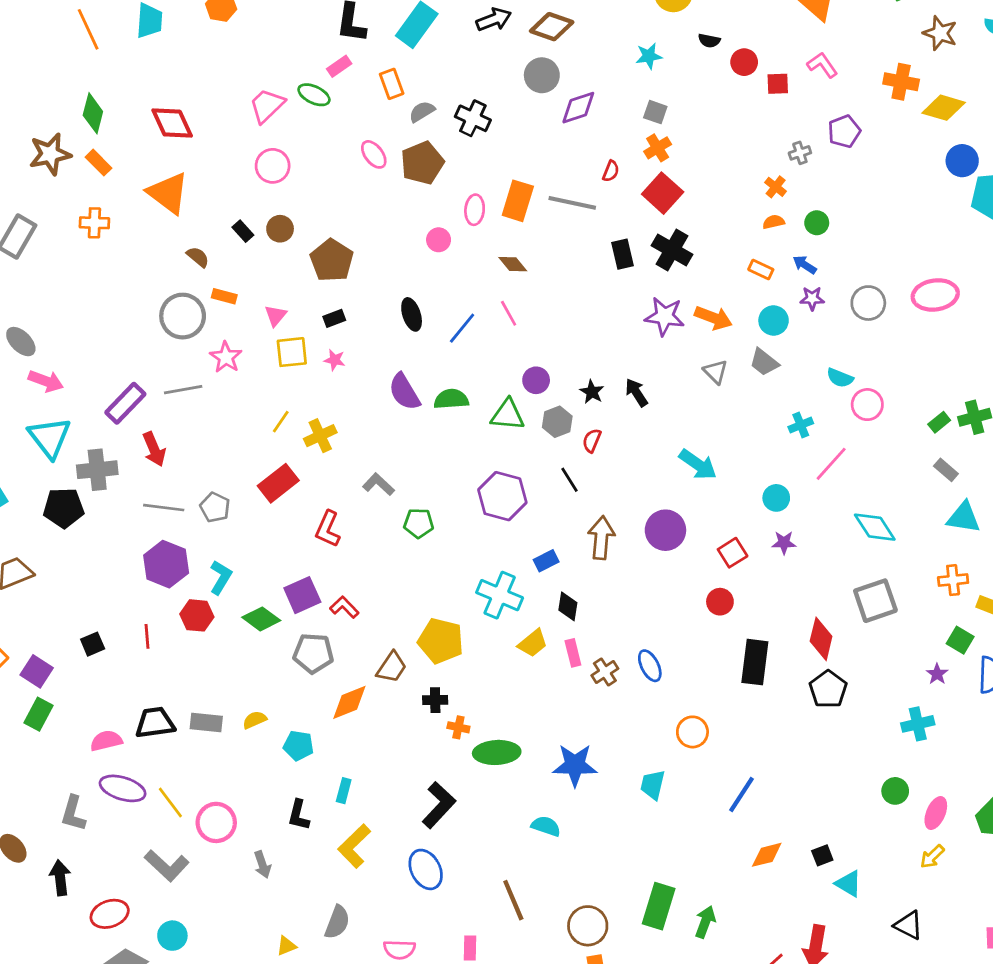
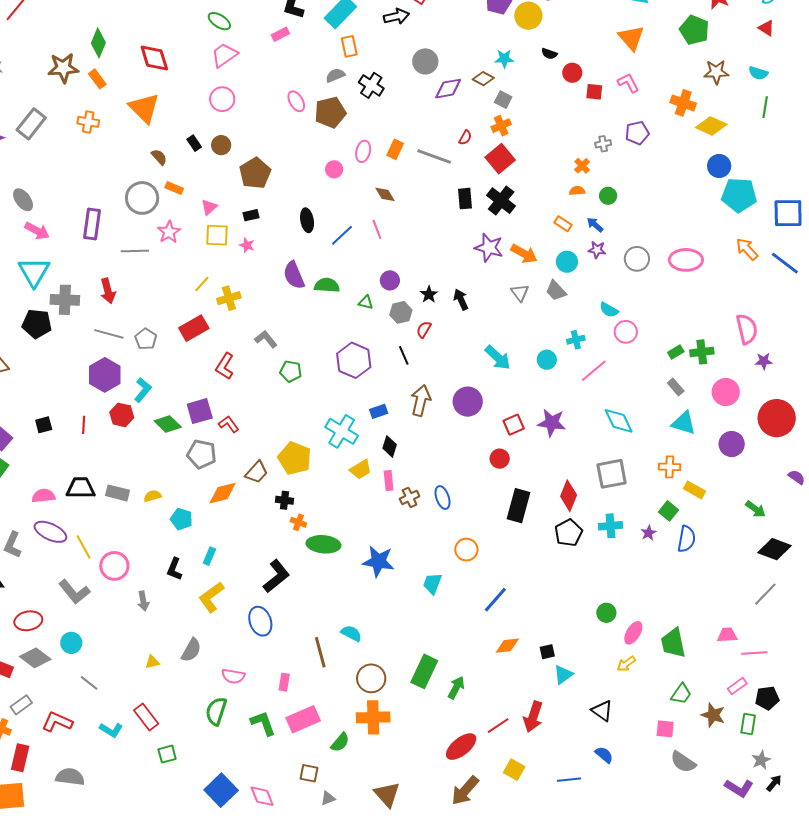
brown diamond: (552, 27) -> (483, 79), moved, size x0.7
brown star: (940, 33) -> (716, 72), turned -30
orange rectangle: (392, 84) -> (349, 46), moved
green ellipse: (314, 95) -> (219, 21), moved
orange rectangle: (518, 201) -> (395, 149), size x0.7
purple rectangle: (125, 403) -> (92, 224), moved, turned -44
green triangle: (508, 415) -> (366, 302), size x0.6
cyan circle: (776, 498) -> (547, 360), moved
purple star: (784, 543) -> (552, 423), size x1.6
cyan cross: (918, 724) -> (610, 526), moved
cyan semicircle: (546, 826) -> (351, 633), moved
cyan triangle: (849, 884) -> (563, 675), turned 45

